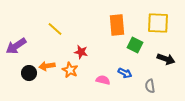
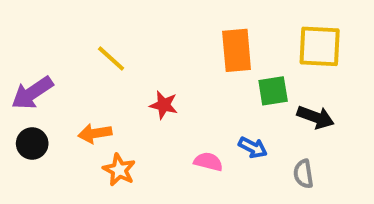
green square: (135, 45) -> (273, 91), turned -35
black arrow: (166, 59) -> (316, 117), moved
orange star: (70, 70) -> (119, 170), moved
black circle: (29, 73) -> (32, 143), moved

